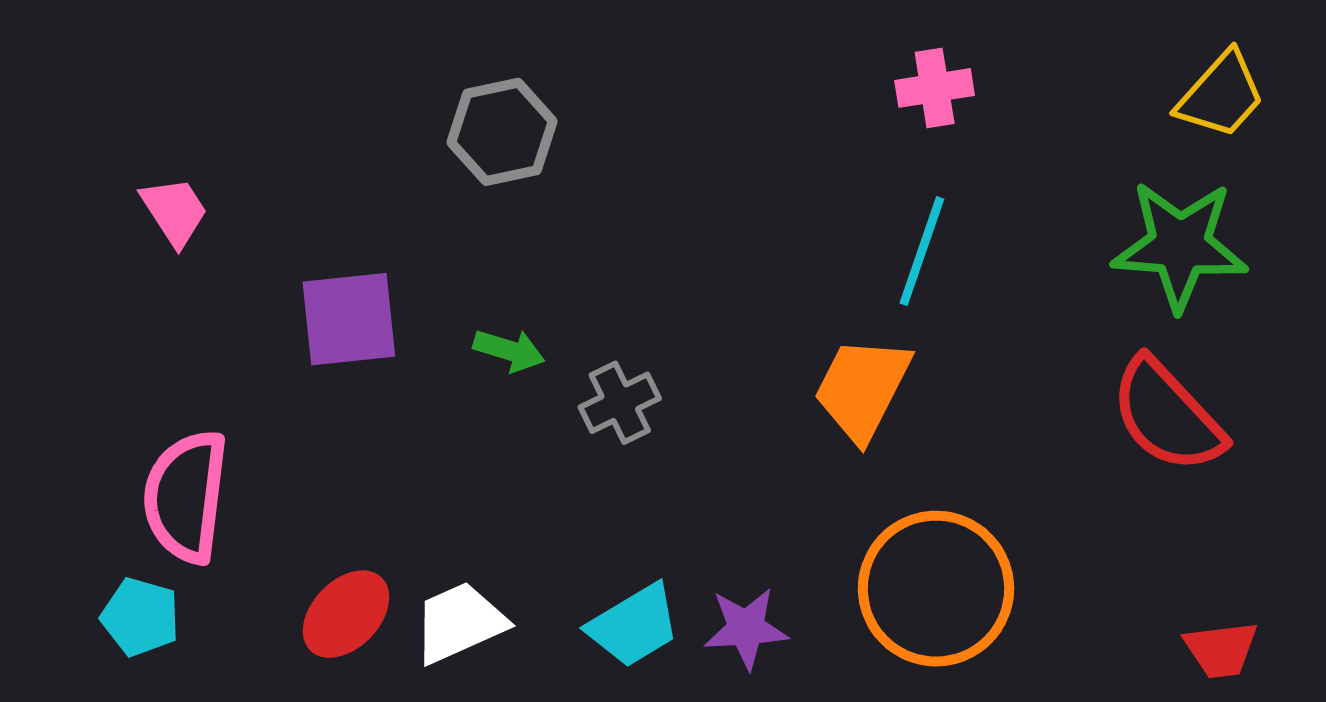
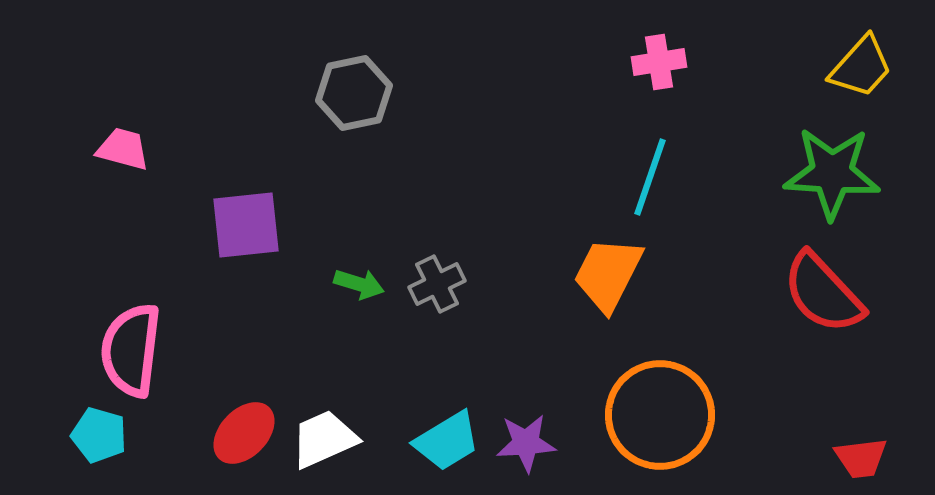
pink trapezoid: (174, 211) -> (123, 149), turned -42
green arrow: (509, 350) -> (359, 284), moved

